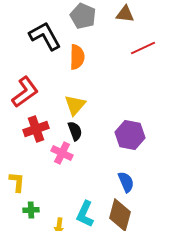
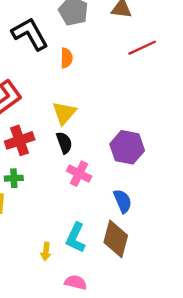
orange semicircle: (77, 57) -> (66, 58), size x0.7
pink cross: (62, 153) -> (79, 174), moved
green cross: (31, 210) -> (14, 178), moved

